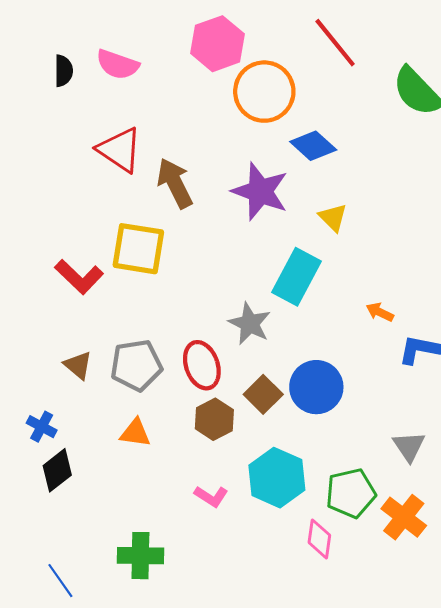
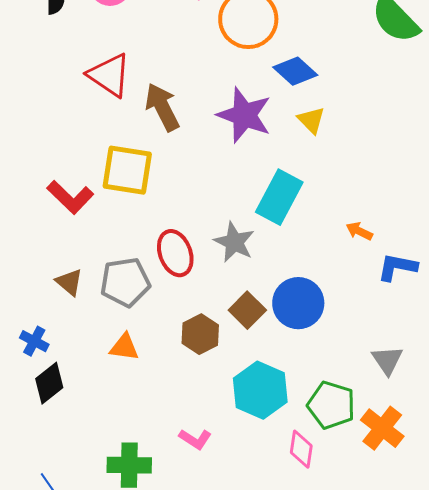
yellow triangle: (333, 217) -> (311, 120), moved
red ellipse: (202, 365) -> (175, 253), moved
green pentagon: (351, 493) -> (331, 405), turned 30
pink L-shape: (211, 496) -> (195, 439), moved

